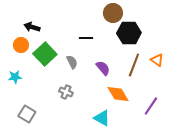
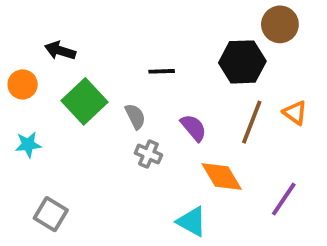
brown circle: (113, 13) -> (280, 24), moved
orange circle: (21, 45) -> (23, 84), moved
gray cross: (66, 92) -> (148, 154), moved

